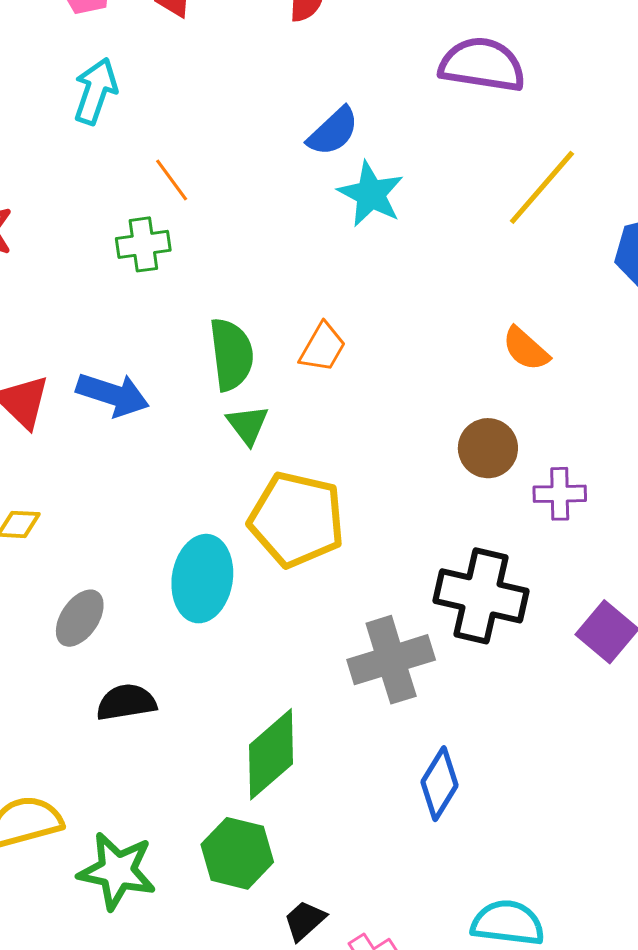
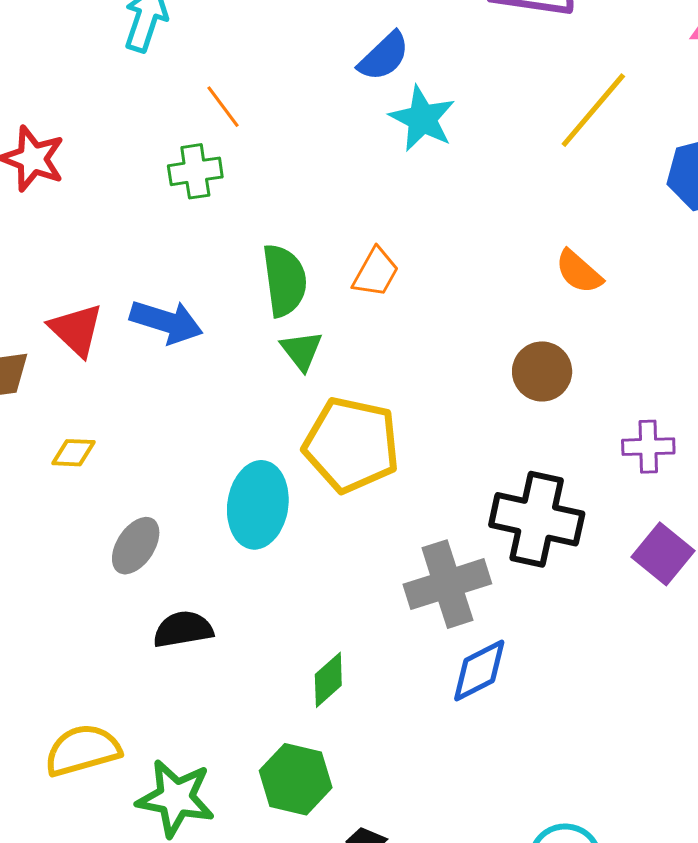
purple cross: (560, 494) -> (648, 447), moved
green diamond: (271, 754) -> (328, 680), size x0.6
blue diamond: (439, 784) -> (479, 671), moved, turned 32

